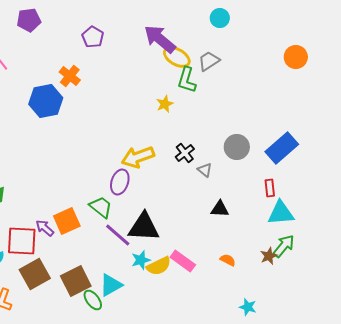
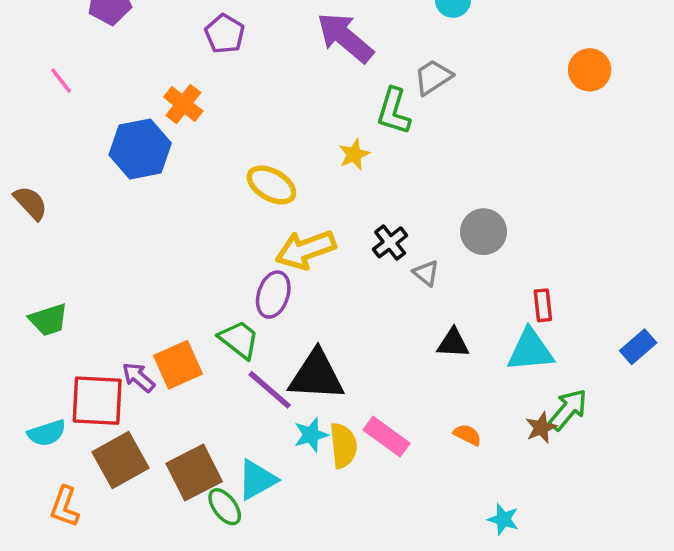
yellow ellipse: (177, 57) -> (271, 185), moved
blue rectangle: (282, 148) -> (638, 347), moved, size x0.6
cyan triangle: (281, 213) -> (530, 350), moved
yellow semicircle: (159, 266) -> (343, 446), turned -70

